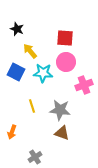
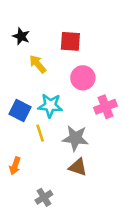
red square: (65, 38) -> (70, 41), moved
blue square: (16, 72) -> (20, 111), moved
cyan star: (43, 73) -> (50, 106), moved

